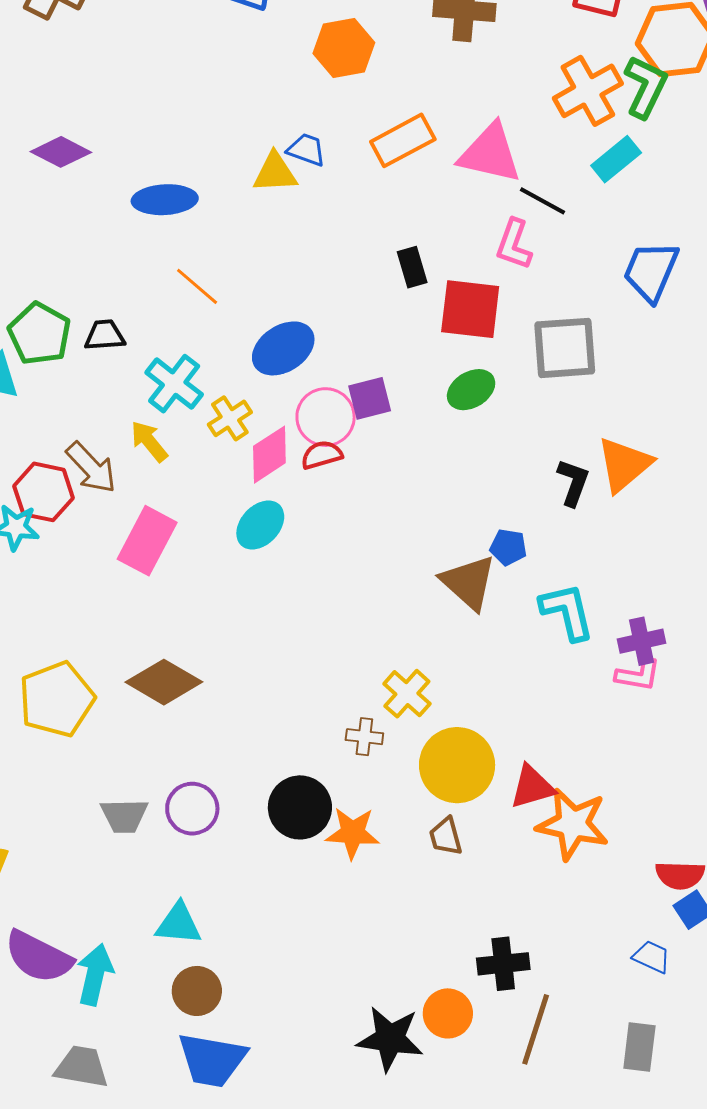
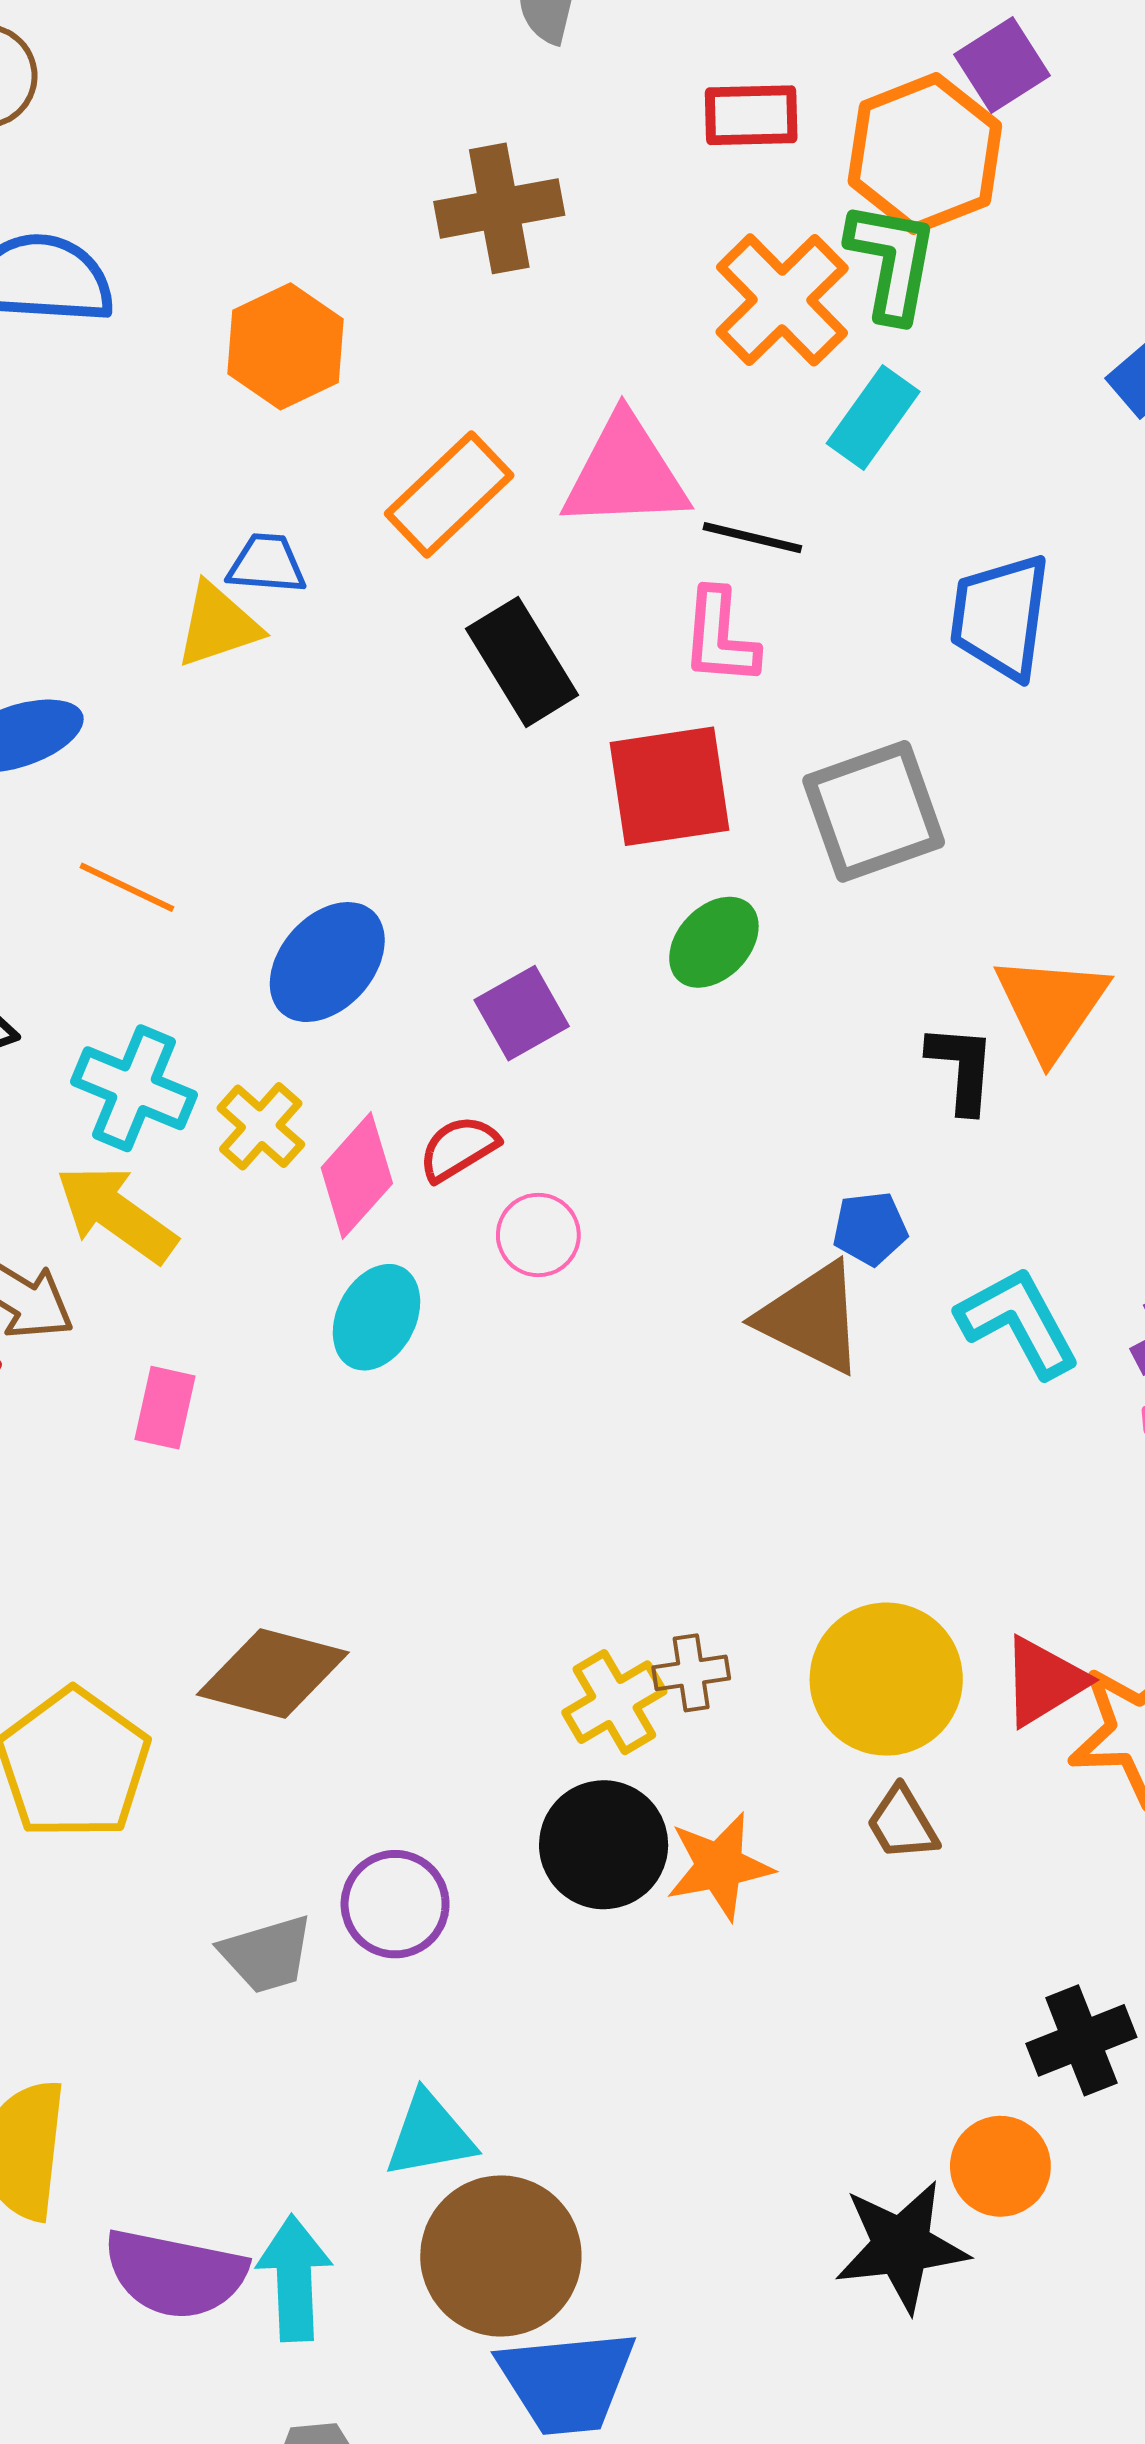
black rectangle: (412, 267) -> (522, 662), moved, size x1.5
pink circle: (326, 417) -> (538, 1235), moved, size x0.7
yellow arrow: (149, 441) -> (116, 1214), size x1.4
pink rectangle: (147, 541) -> (165, 1408), size x0.6
yellow cross: (407, 694) -> (614, 1702), moved, turned 33
brown circle: (197, 991) -> (501, 2256), size x1.6

